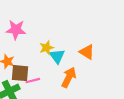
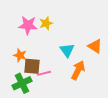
yellow star: (47, 48) -> (46, 23), moved

